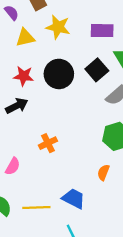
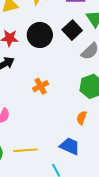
orange cross: (48, 143) -> (41, 86), moved
blue trapezoid: (74, 199) -> (70, 146), moved

